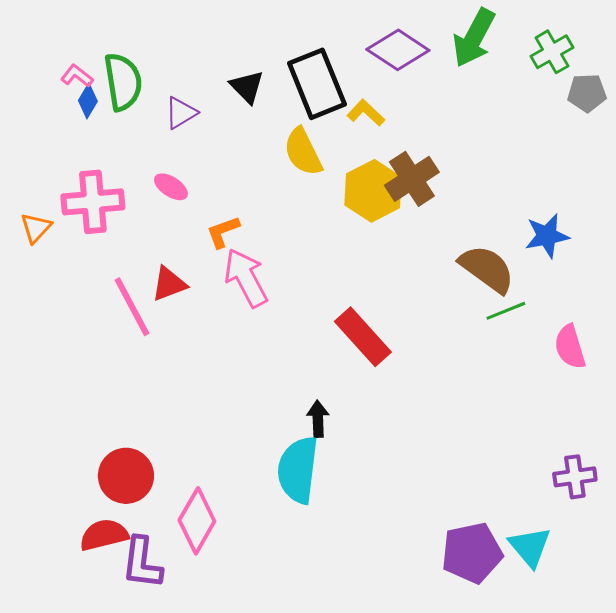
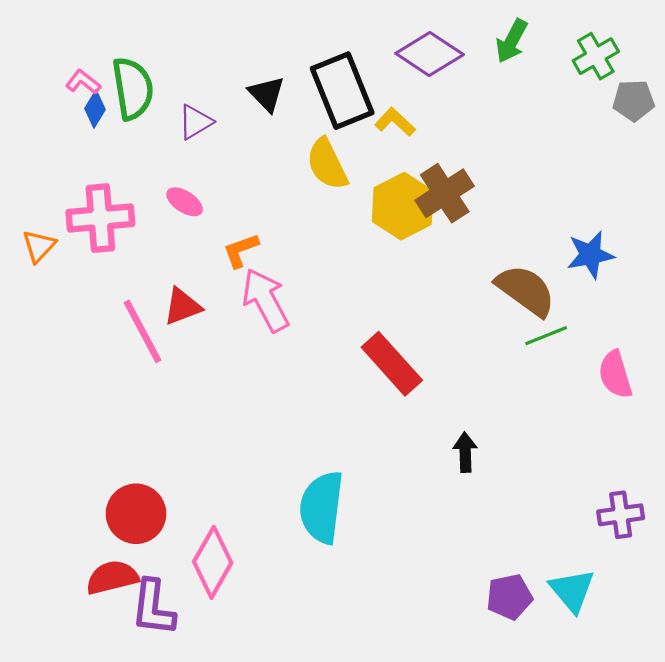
green arrow: (474, 38) -> (512, 41), size x0.7
black arrow: (318, 419) -> (465, 452), moved
purple pentagon: (472, 553) -> (509, 597), size x0.7

